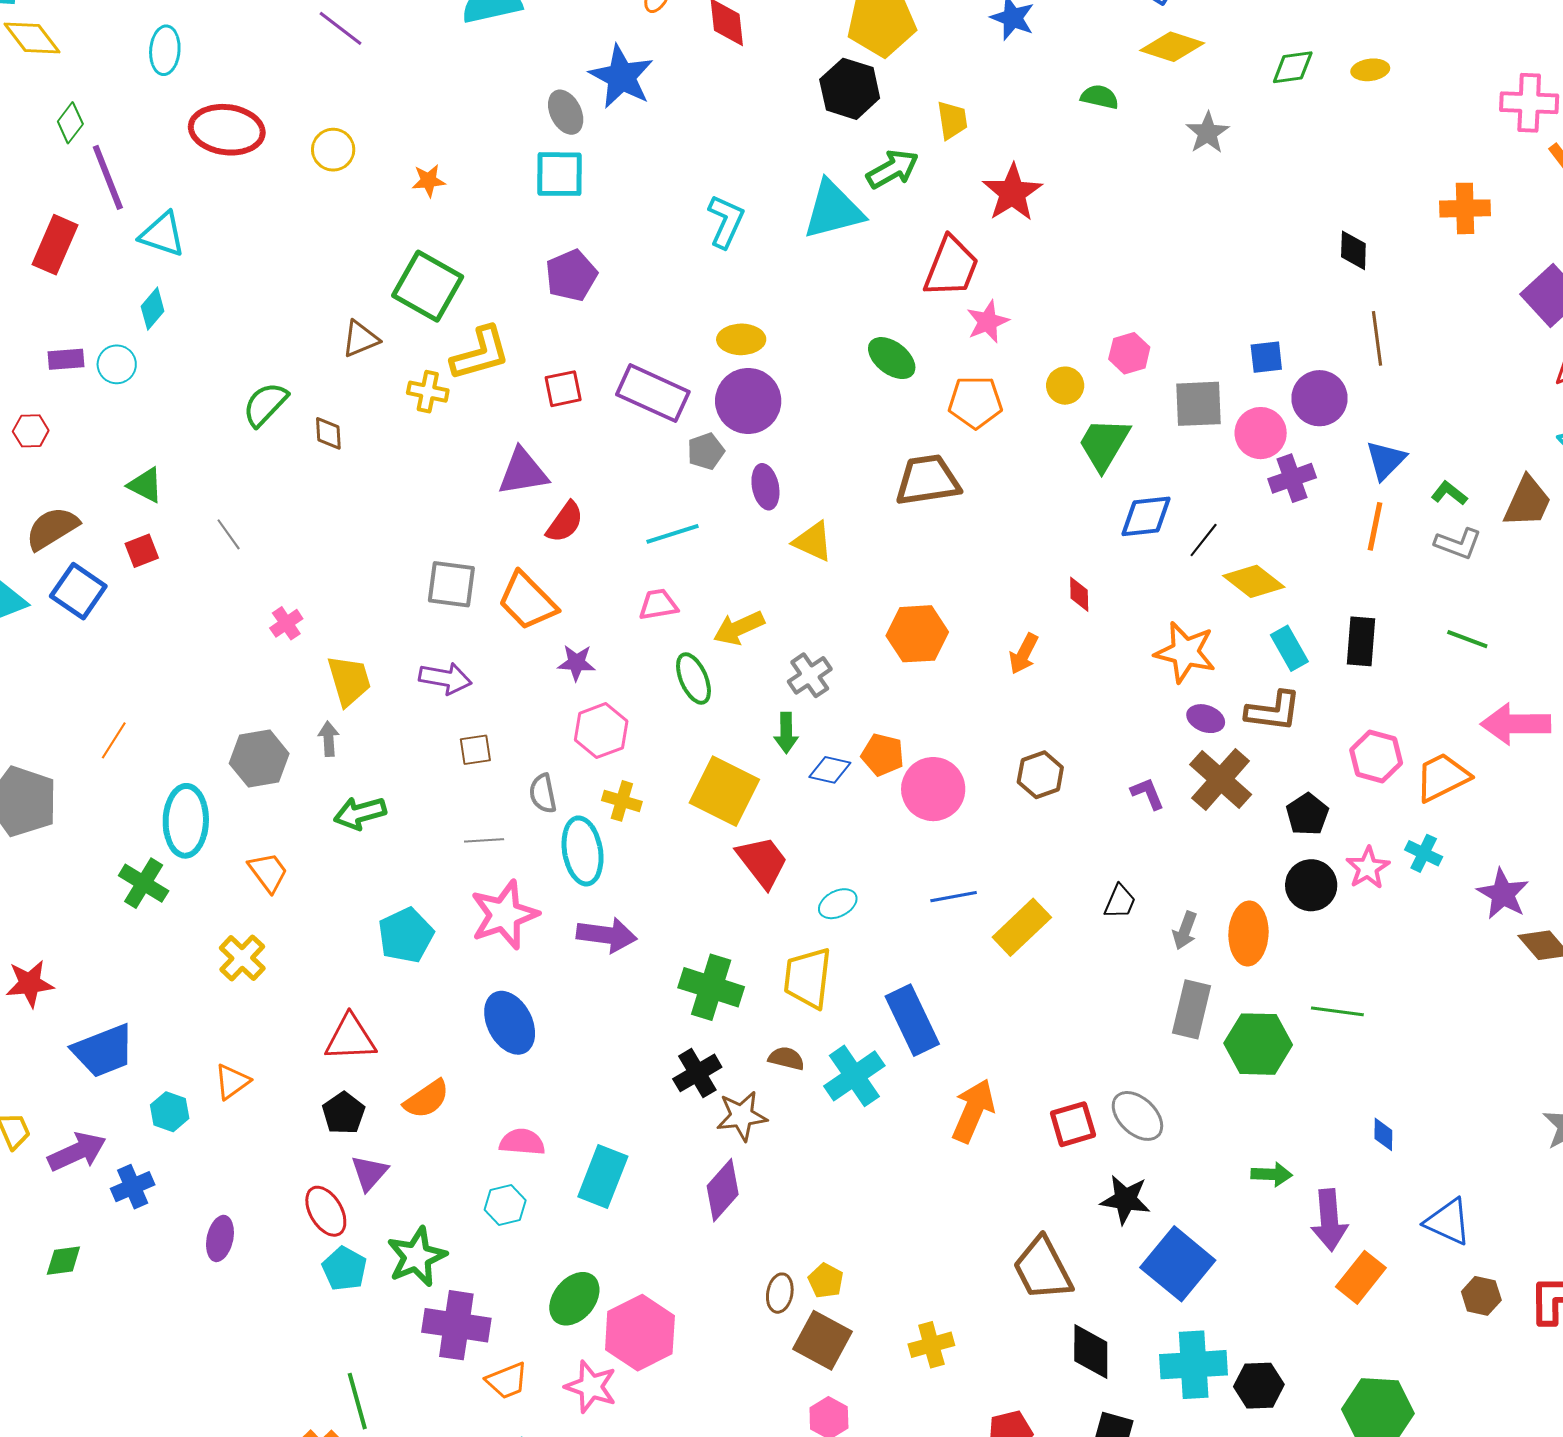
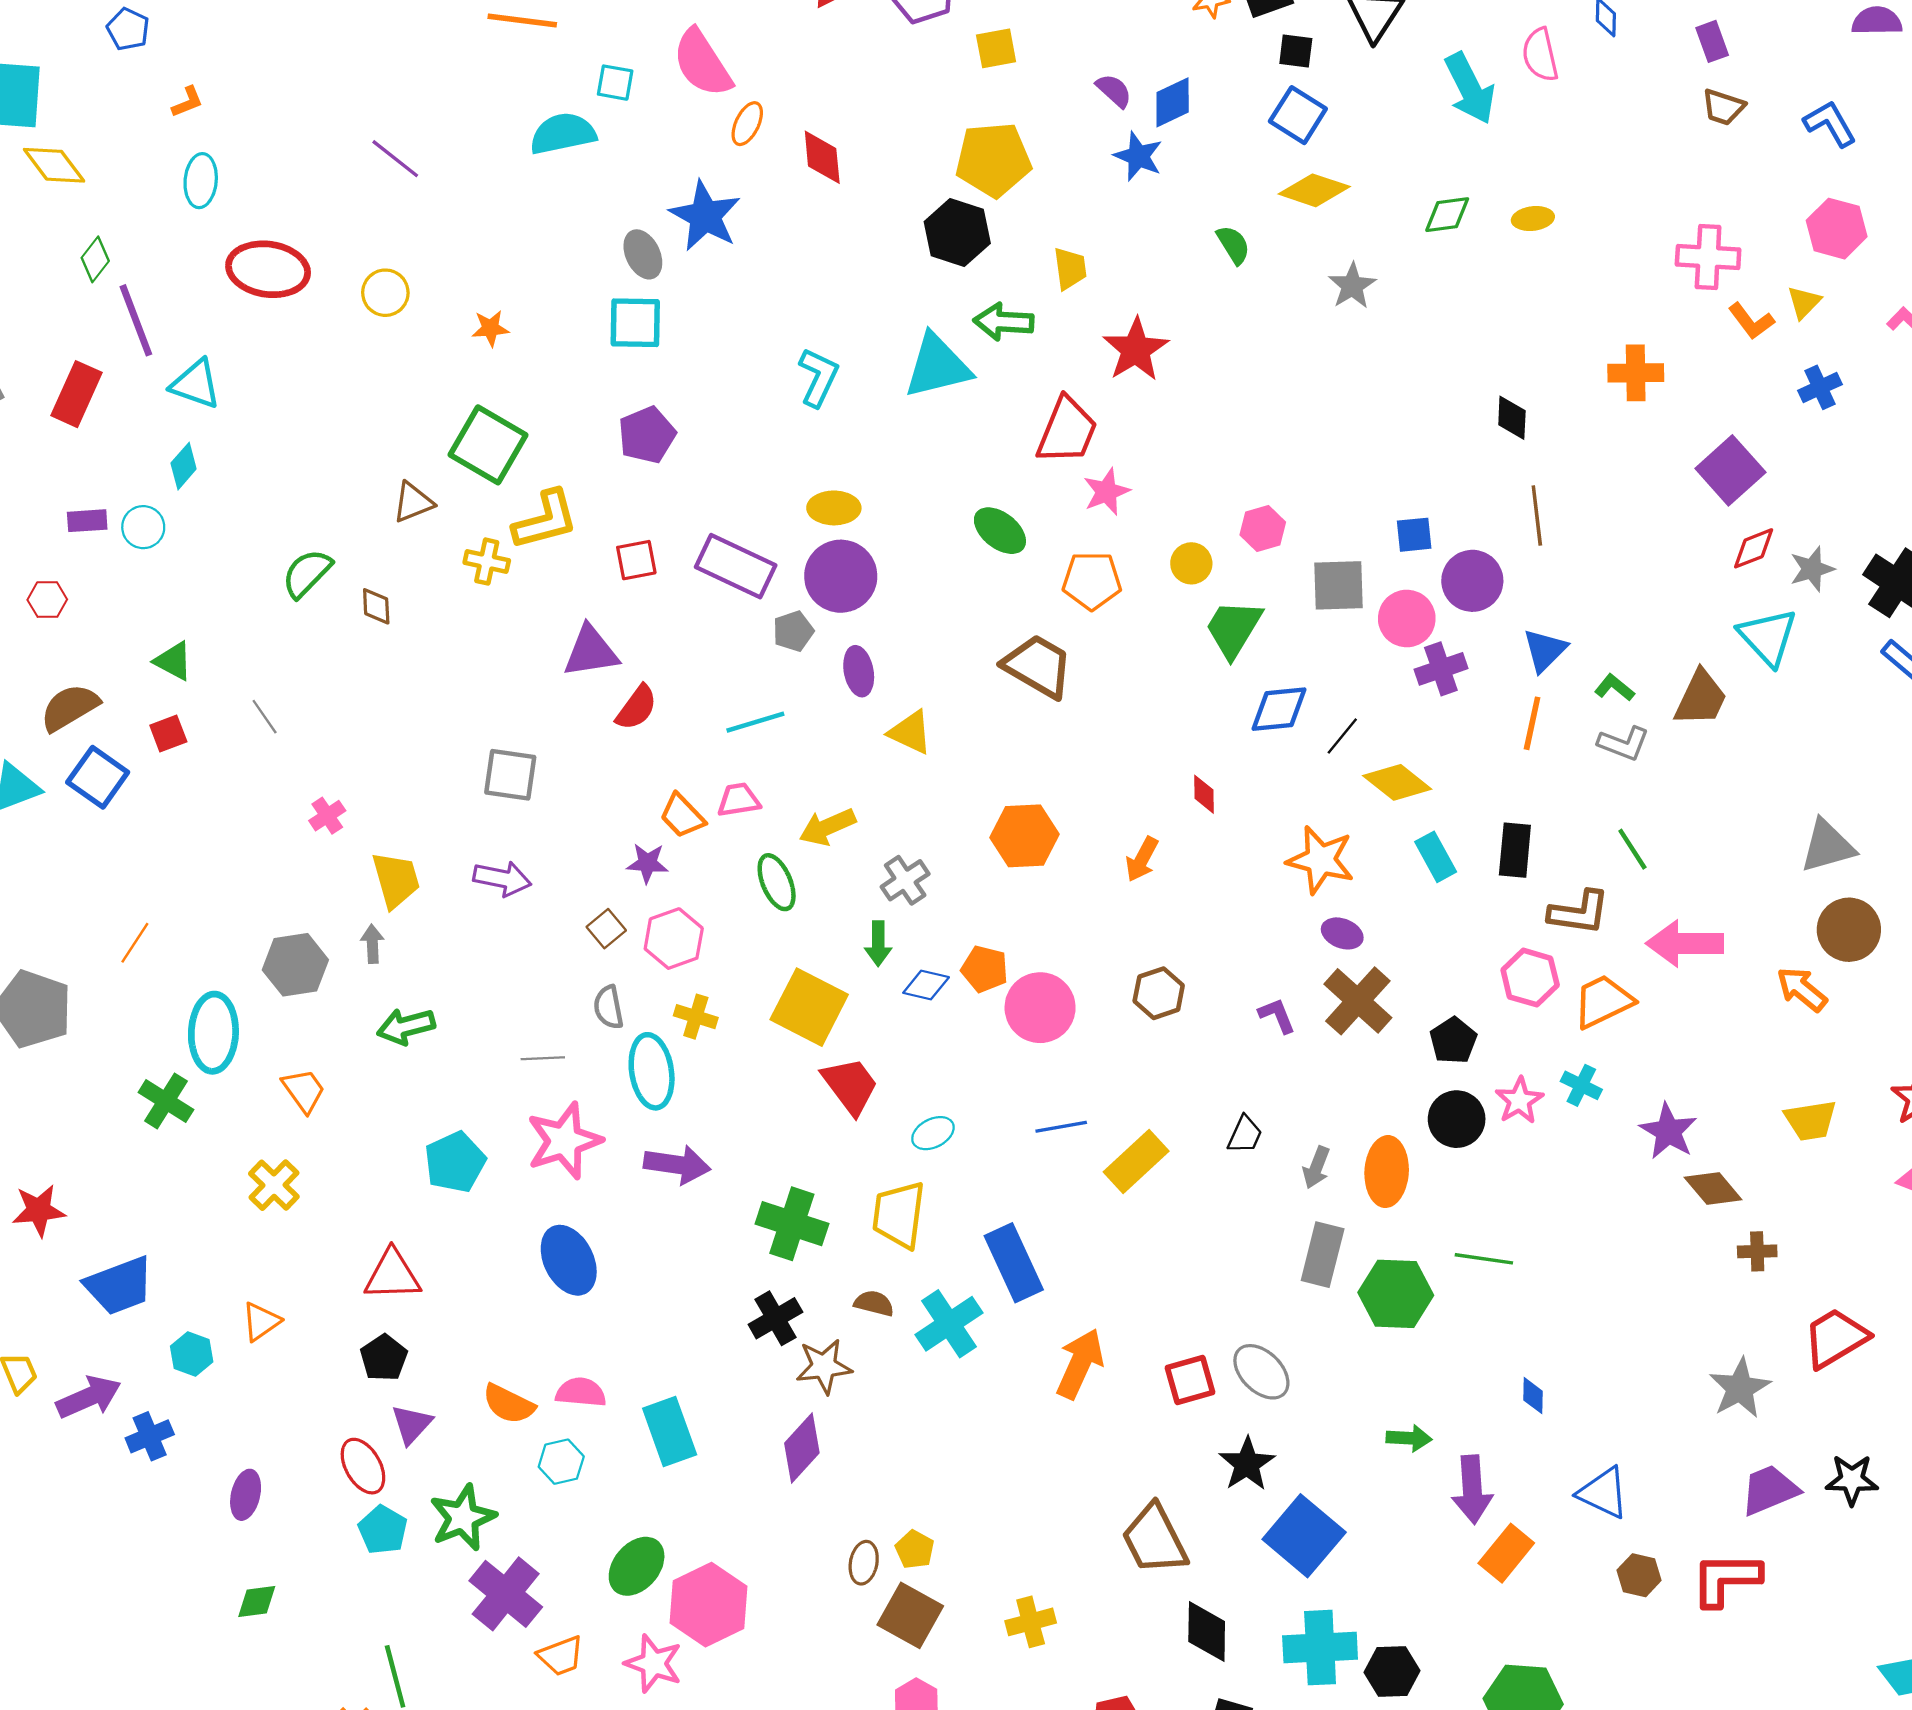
green semicircle: (1100, 97) -> (1233, 245), turned 45
green arrow: (893, 169) -> (1004, 322), turned -148
brown trapezoid: (928, 480) -> (1038, 666), turned 38
orange trapezoid: (527, 601) -> (682, 816), moved, size x0.7
green line: (1467, 639) -> (1632, 849), turned 36
brown L-shape: (1273, 711) -> (1579, 912), moved
brown square: (475, 750) -> (606, 929), moved, turned -32
orange semicircle: (427, 1099) -> (509, 1404), moved, turned 60
cyan rectangle: (603, 1176) -> (670, 1431), turned -42
black star: (1125, 1200) -> (1247, 1464), turned 30
green diamond: (63, 1261) -> (257, 1601), moved
purple cross: (456, 1325) -> (506, 1594), turned 30

